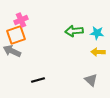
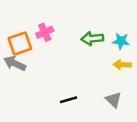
pink cross: (21, 20) -> (45, 32), moved
black line: (38, 80) -> (68, 100), moved

